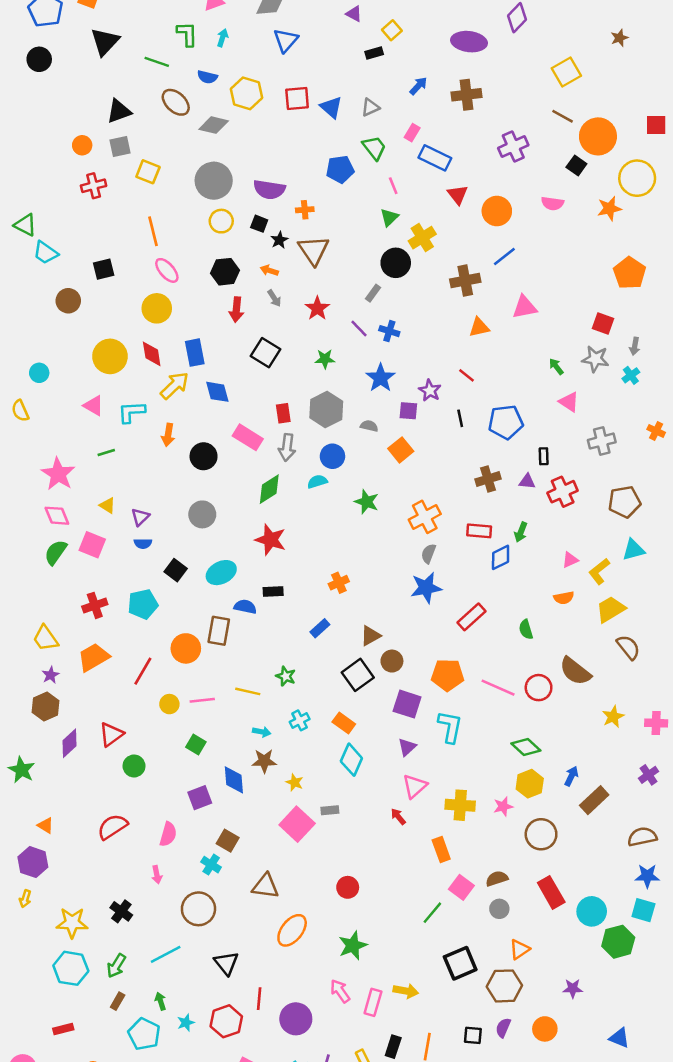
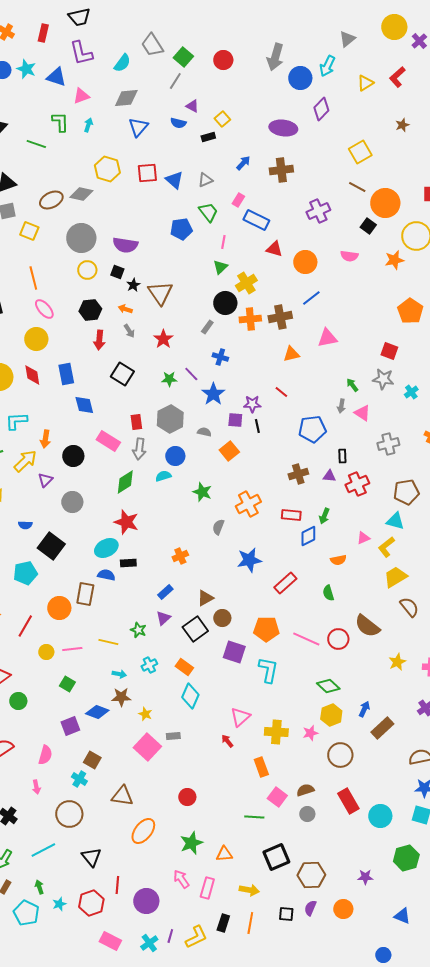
blue semicircle: (207, 77) -> (178, 123), moved
brown ellipse: (176, 102) -> (51, 200), moved, turned -70
pink line: (393, 186) -> (223, 242), turned 32
red triangle: (458, 195) -> (274, 249), turned -36
orange cross: (305, 210) -> (250, 319), moved, size x1.5
purple line: (359, 329) -> (191, 374), moved
gray arrow: (635, 346) -> (341, 406), moved
yellow arrow: (174, 385) -> (25, 461), moved
purple star: (430, 391) -> (252, 404), turned -30
black line: (460, 418) -> (257, 426), moved
purple triangle: (140, 517) -> (45, 480), moved
cyan triangle: (633, 550) -> (395, 521), moved, turned 30
gray semicircle: (429, 554) -> (218, 527), moved
black square: (176, 570) -> (51, 546), size x1.5
cyan ellipse: (221, 573) -> (106, 548), moved
orange semicircle: (564, 598) -> (338, 560), moved
purple triangle: (407, 747) -> (163, 618), moved
blue diamond: (234, 780) -> (97, 712), turned -65
green line: (432, 913) -> (254, 817), turned 54
green hexagon: (618, 942) -> (406, 858), moved
orange triangle: (520, 949) -> (224, 854), moved, turned 30
yellow arrow: (406, 991) -> (249, 890), moved

